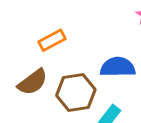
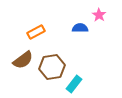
blue semicircle: (118, 67) -> (80, 28), moved, size x0.7

